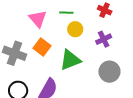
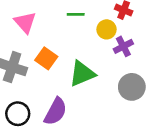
pink triangle: (38, 19) -> (25, 22), moved
yellow circle: (75, 29) -> (106, 29), moved

